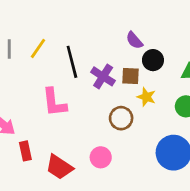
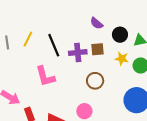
black circle: (153, 60) -> (120, 35), moved
purple cross: (103, 76) -> (78, 53), turned -30
yellow star: (146, 97) -> (122, 59), moved

